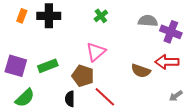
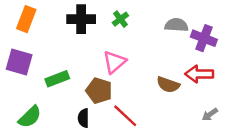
orange rectangle: (22, 16) -> (26, 19), size x1.5
black cross: (49, 16) -> (81, 19), moved
purple square: (16, 66) -> (19, 62), moved

